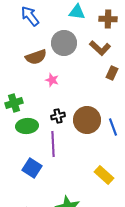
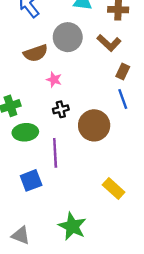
black cross: (58, 116) -> (61, 109), moved
blue line: (113, 127) -> (123, 99), moved
blue square: (32, 168) -> (31, 180), turned 36

